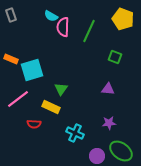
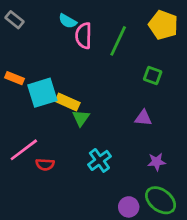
gray rectangle: (11, 15) -> (14, 20), turned -32
pink line: (18, 99) -> (24, 150), moved
yellow rectangle: (51, 107) -> (68, 102), moved
purple star: (109, 123) -> (157, 162), moved
cyan cross: (75, 133) -> (99, 160), moved, turned 30

